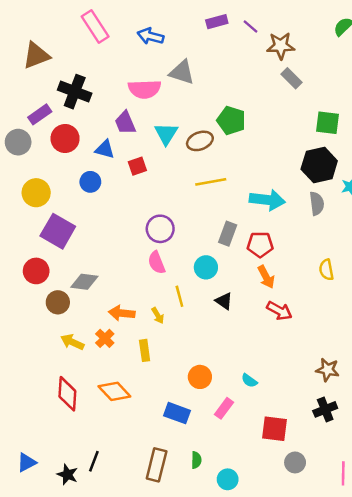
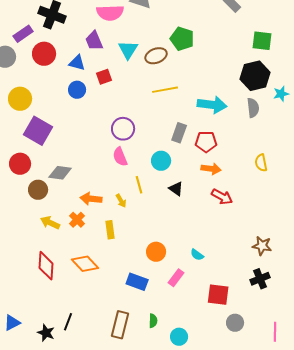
blue circle: (90, 182) -> (77, 90), moved
orange arrow: (266, 277) -> (211, 169), turned -54

